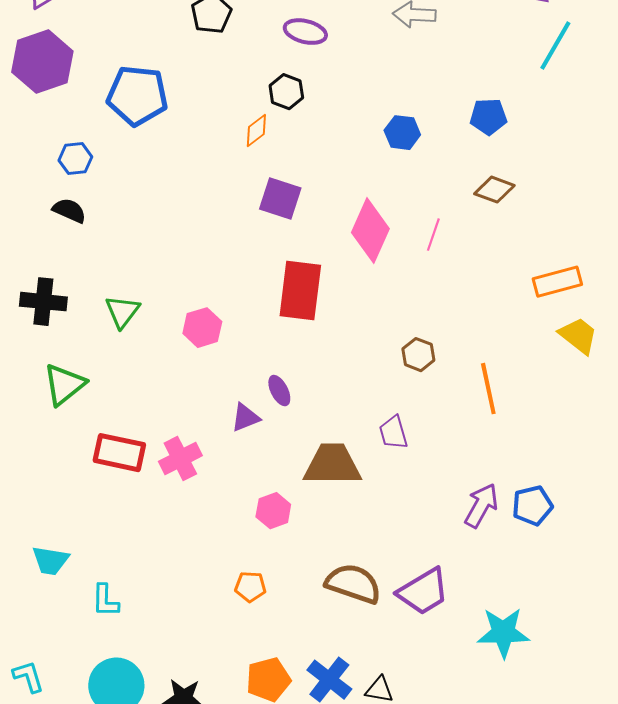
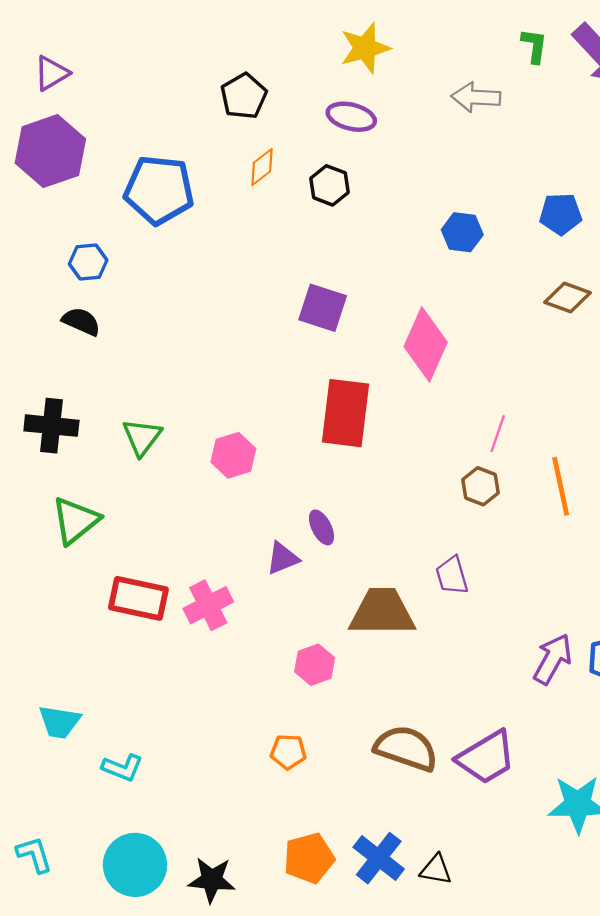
orange diamond: (256, 131) -> (262, 167), moved
pink line: (433, 235) -> (498, 434), moved
orange line: (488, 389) -> (561, 486), moved
cyan L-shape: (105, 601) -> (122, 768), turned -69

